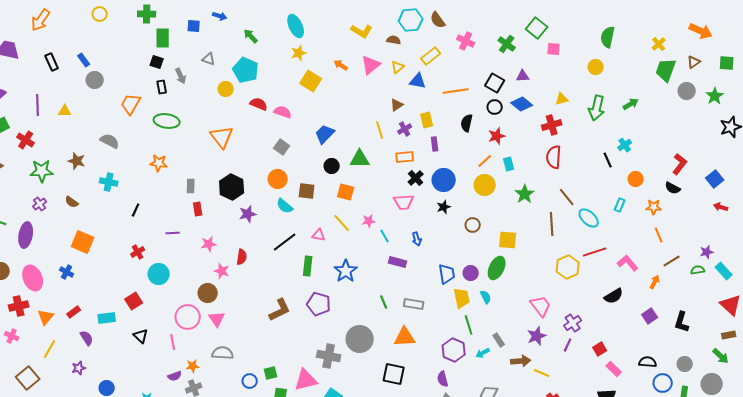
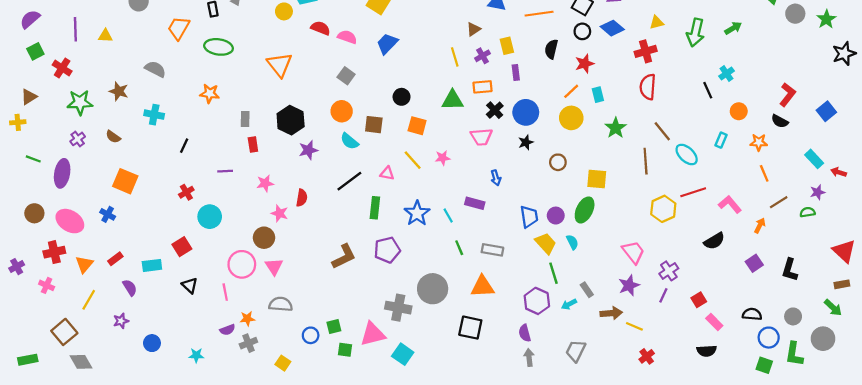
blue trapezoid: (325, 134) -> (387, 44), moved
green triangle: (360, 159) -> (453, 100), moved
red arrow: (721, 207) -> (839, 172), moved
cyan line: (385, 236) -> (448, 216), moved
cyan rectangle: (724, 271) -> (814, 159), moved
pink ellipse: (33, 278) -> (70, 221), turned -35
yellow trapezoid: (462, 298) -> (546, 243), turned -30
purple pentagon: (319, 304) -> (387, 250), turned -30

